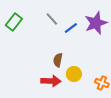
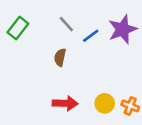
brown semicircle: (58, 60) -> (60, 57), moved
yellow circle: (74, 74) -> (105, 103), moved

